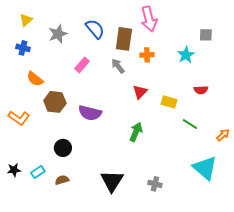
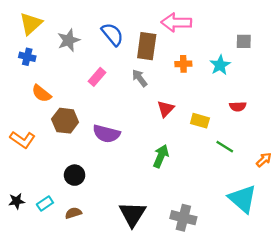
pink arrow: (149, 19) -> (176, 22), turned 105
yellow triangle: (26, 20) -> (31, 24), size x1.5
orange cross: (147, 55) -> (183, 64), moved
gray cross: (155, 184) -> (183, 218), size x1.5

